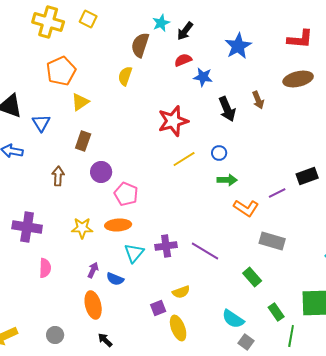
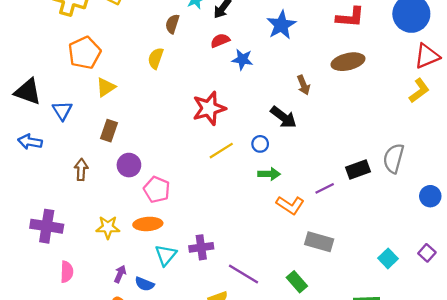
brown semicircle: (140, 45) -> (172, 24), size x0.7
black arrow: (227, 109) -> (284, 117), moved, turned -30
purple line: (205, 251) -> (243, 274), moved

